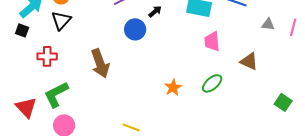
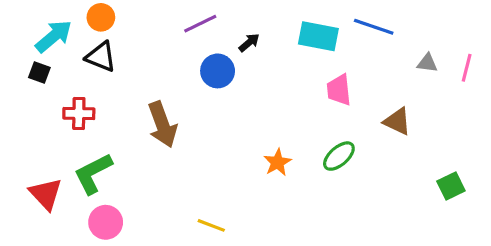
black triangle: (61, 20) -> (101, 57), turned -50
green square: (283, 102) -> (451, 186), turned 30

